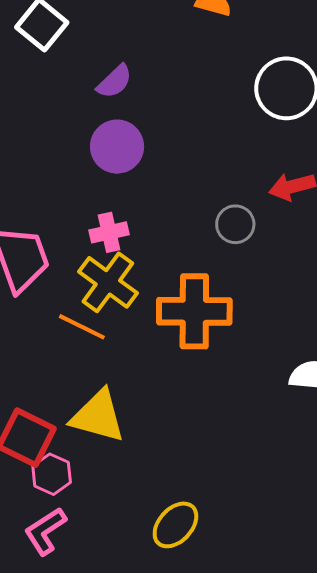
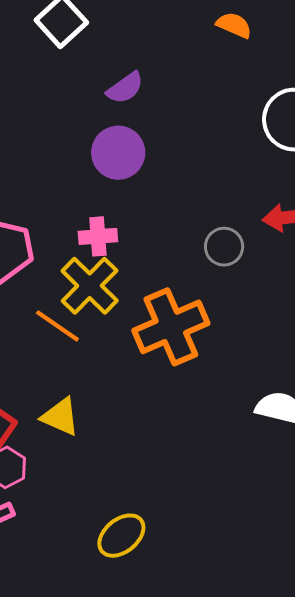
orange cross: (194, 311) -> (171, 327), turned -32
yellow triangle: (98, 416) -> (60, 417), size x0.7

